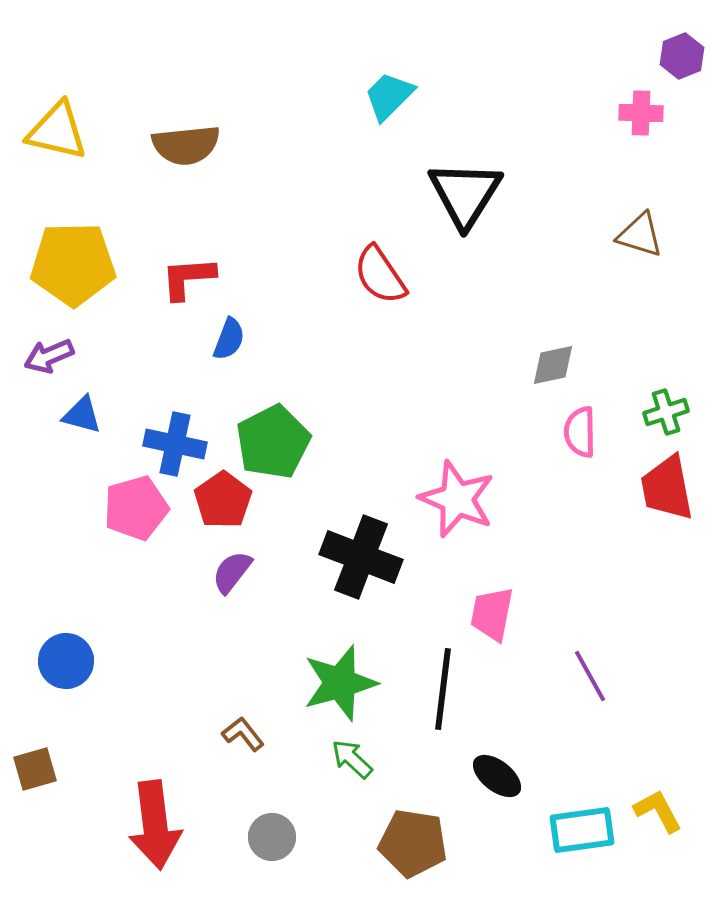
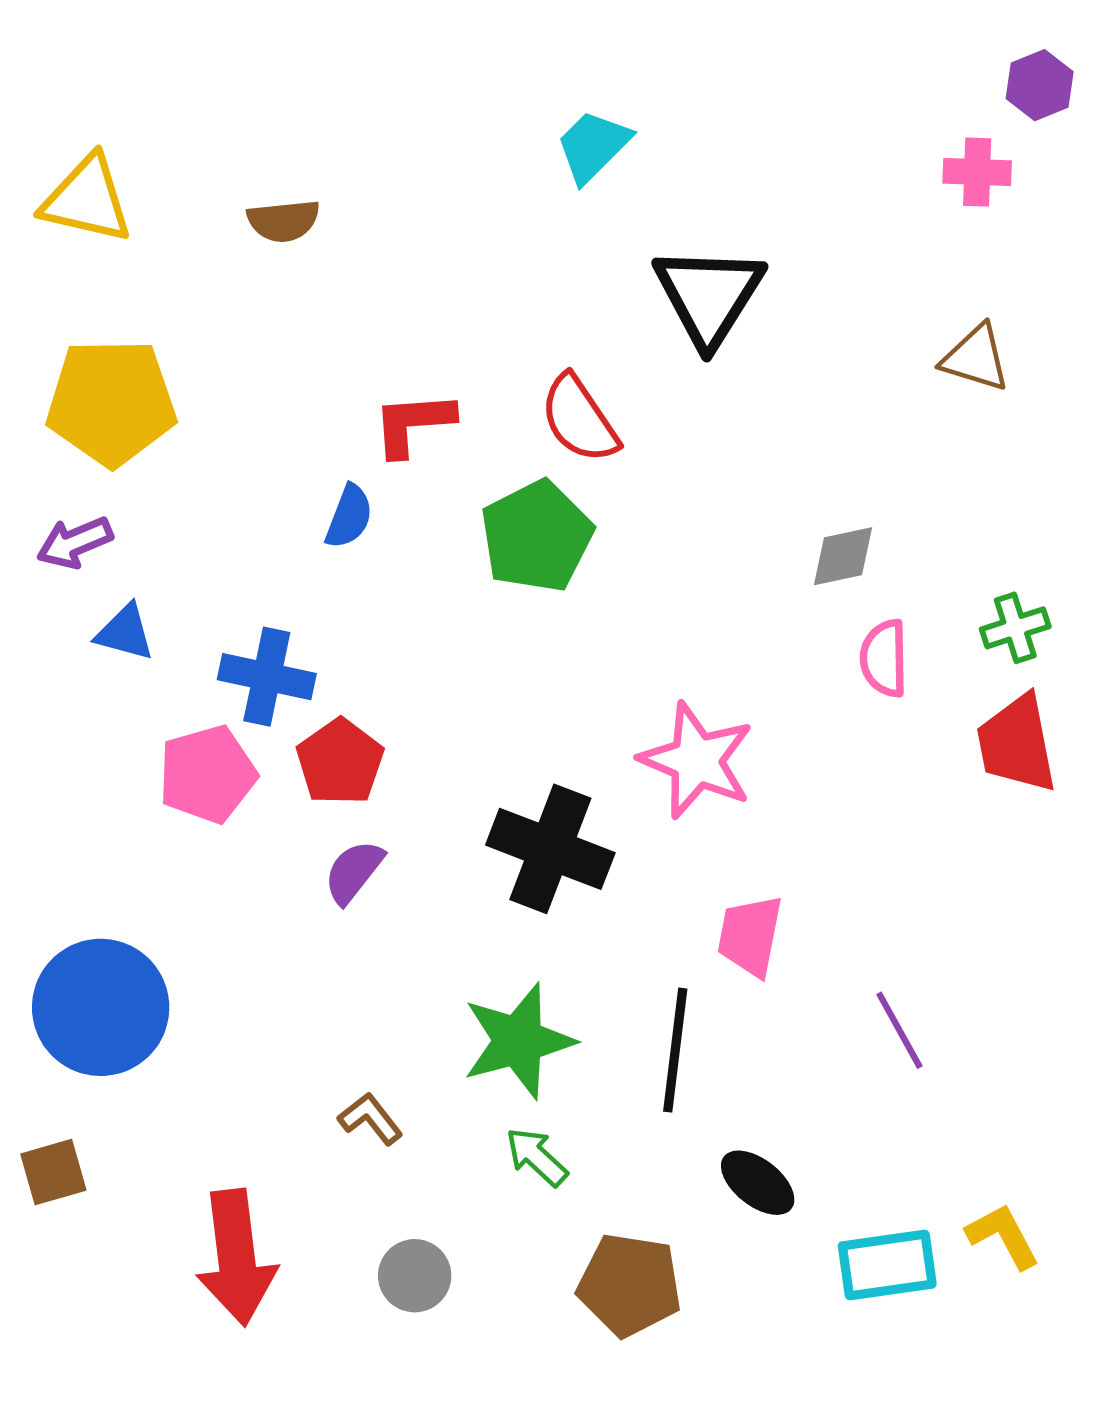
brown semicircle: (186, 145) -> (284, 221), size x0.7
red L-shape: (188, 278) -> (413, 424), moved
green pentagon: (273, 442) -> (537, 536), moved
blue circle: (66, 661) -> (101, 1007), size x1.6

